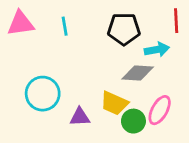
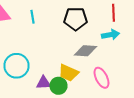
cyan arrow: (157, 50) -> (110, 35), moved
pink ellipse: (160, 110) -> (102, 78), turned -55
green circle: (133, 121) -> (58, 86), moved

